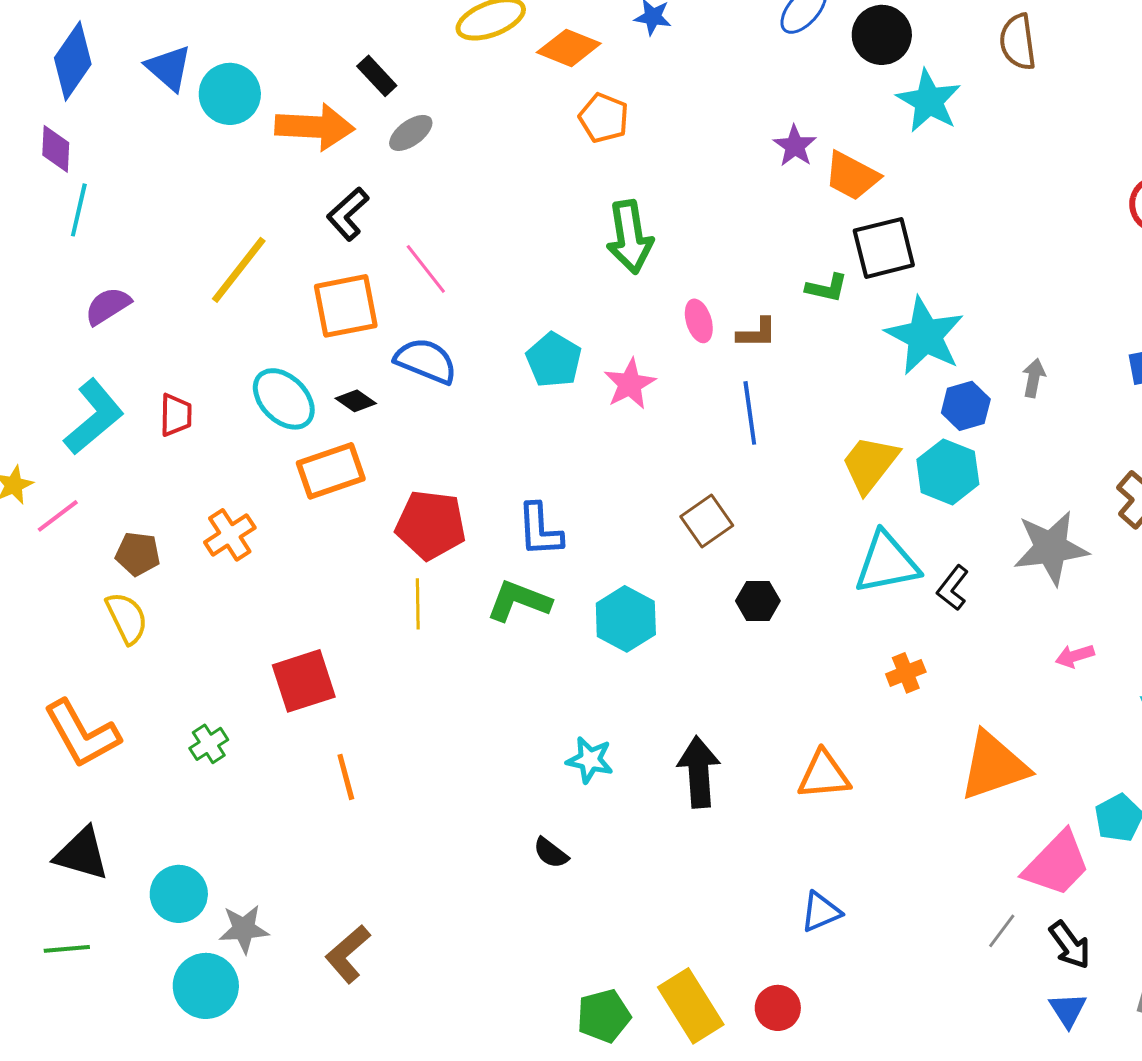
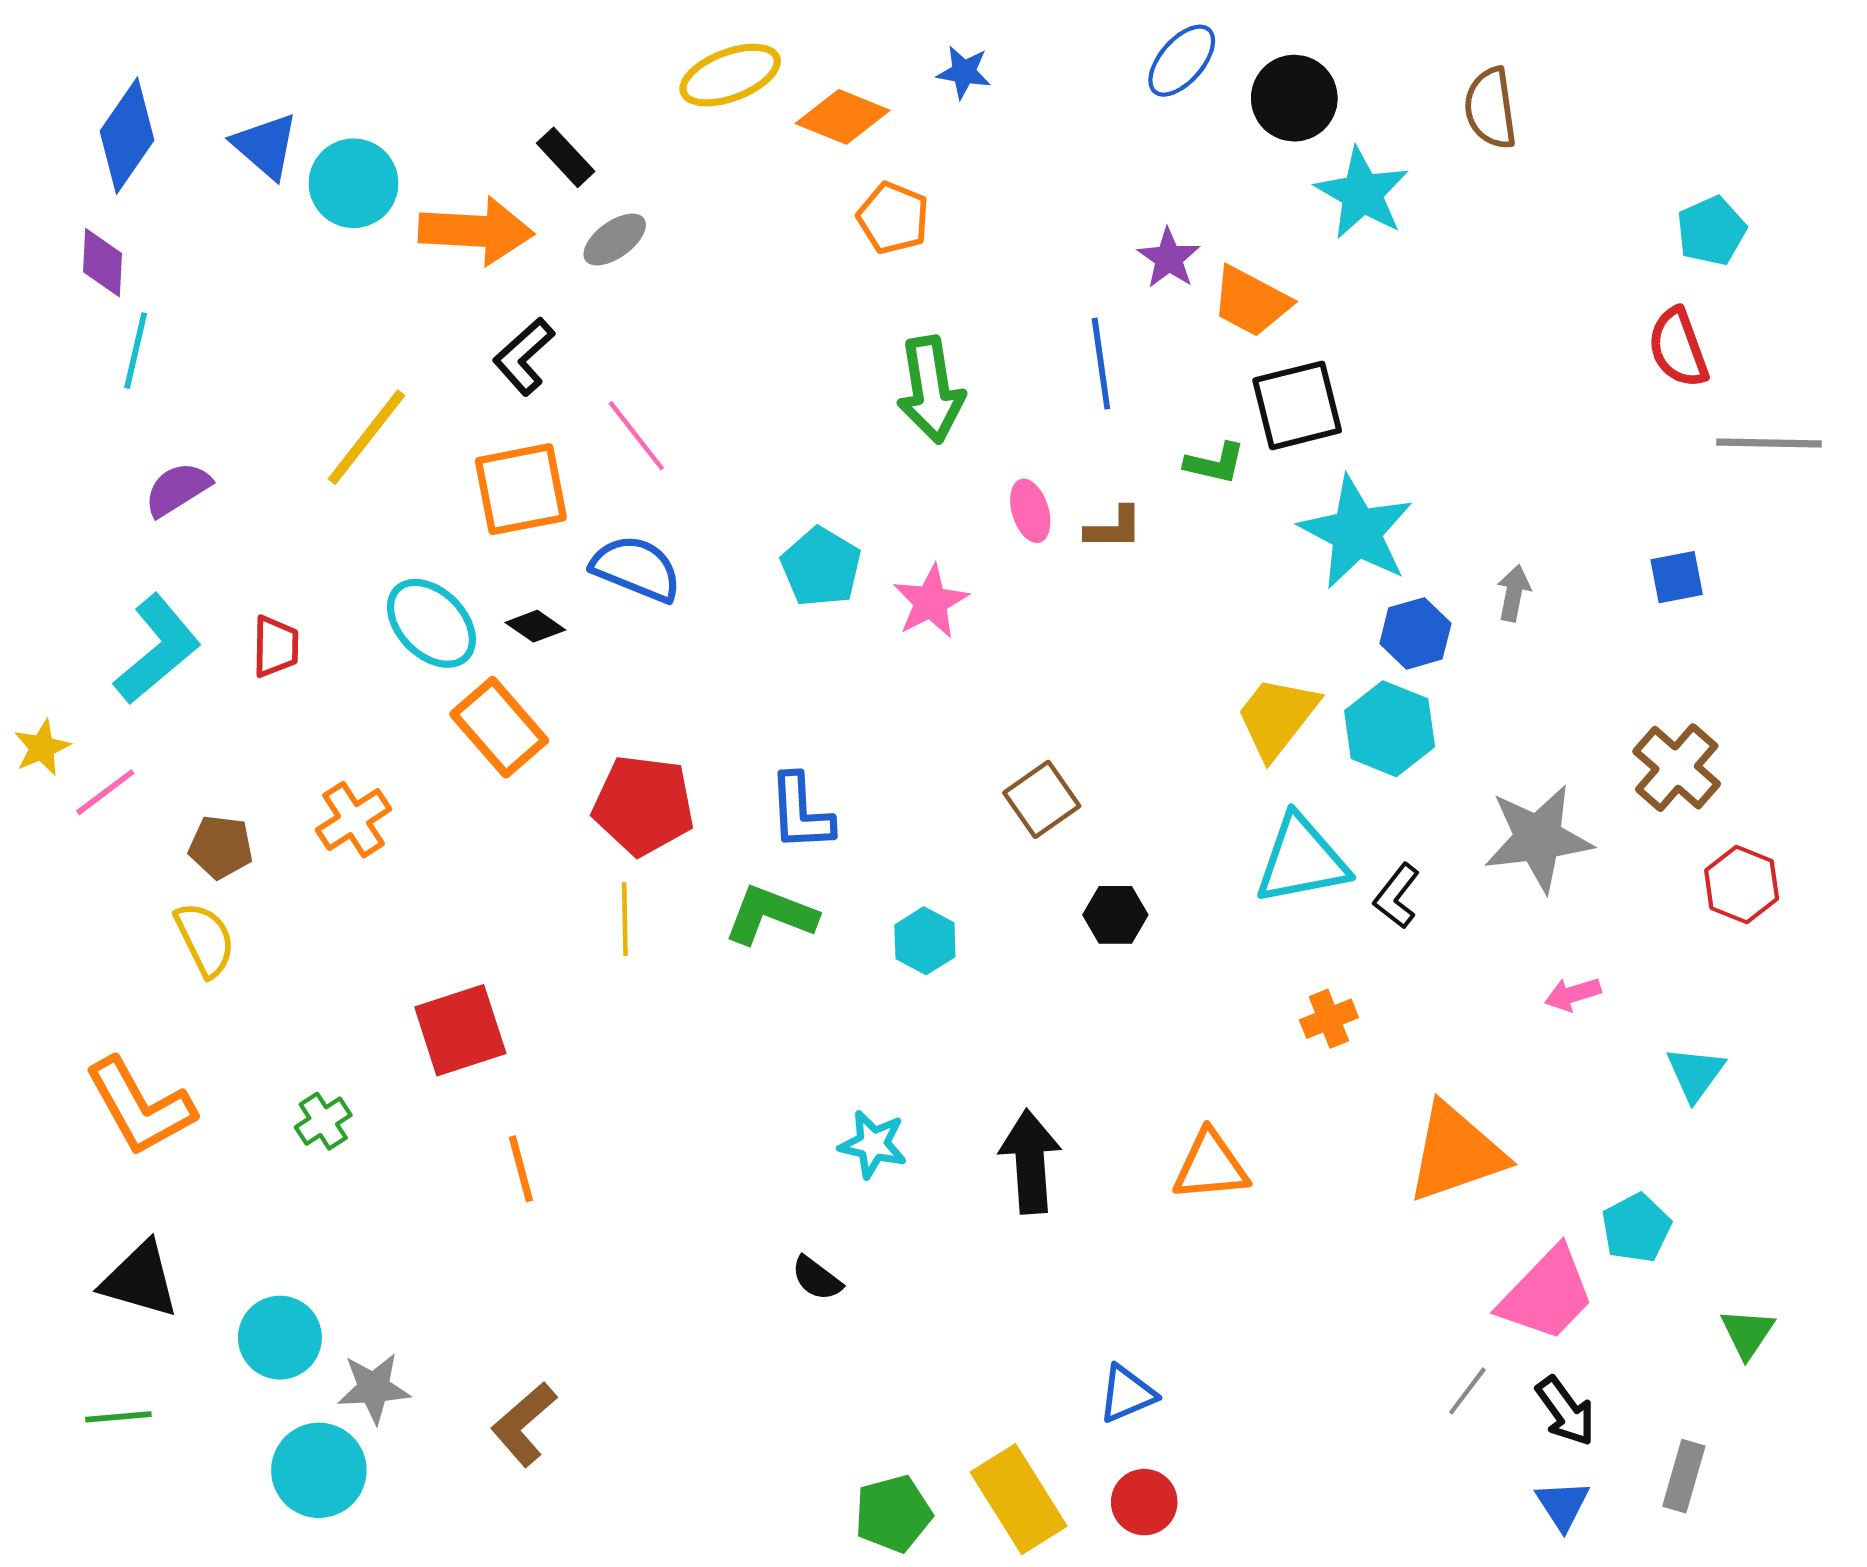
blue line: (750, 413) -> (1101, 364), moved
orange rectangle: (331, 471) -> (499, 727), turned 68
cyan hexagon: (626, 619) -> (925, 941), size x0.7
blue triangle: (821, 912) -> (1127, 1394), moved

